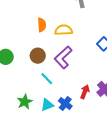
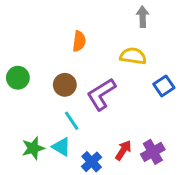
yellow semicircle: (64, 30) -> (133, 56), moved
cyan triangle: (47, 105) -> (61, 147), moved, turned 40

